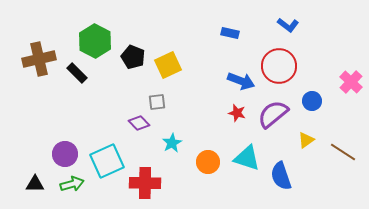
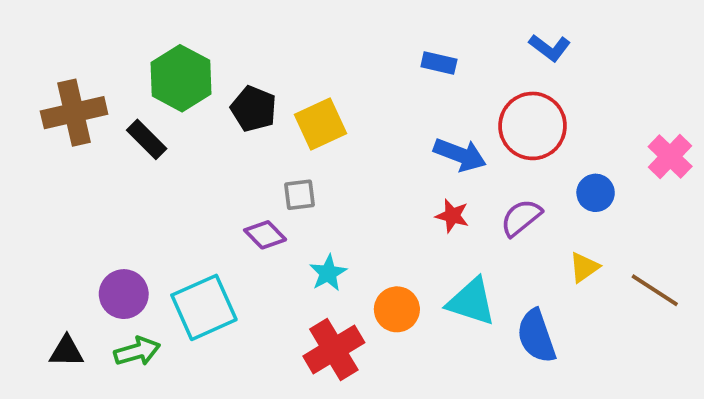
purple semicircle: (273, 114) -> (521, 218), size x0.7
red cross: (145, 183) -> (334, 349), moved, turned -32

